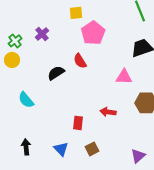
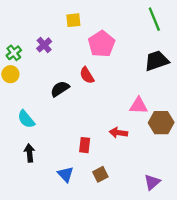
yellow square: (76, 13) -> (73, 20), moved
pink triangle: (124, 77) -> (139, 106), moved
black arrow: (26, 147) -> (30, 153), moved

